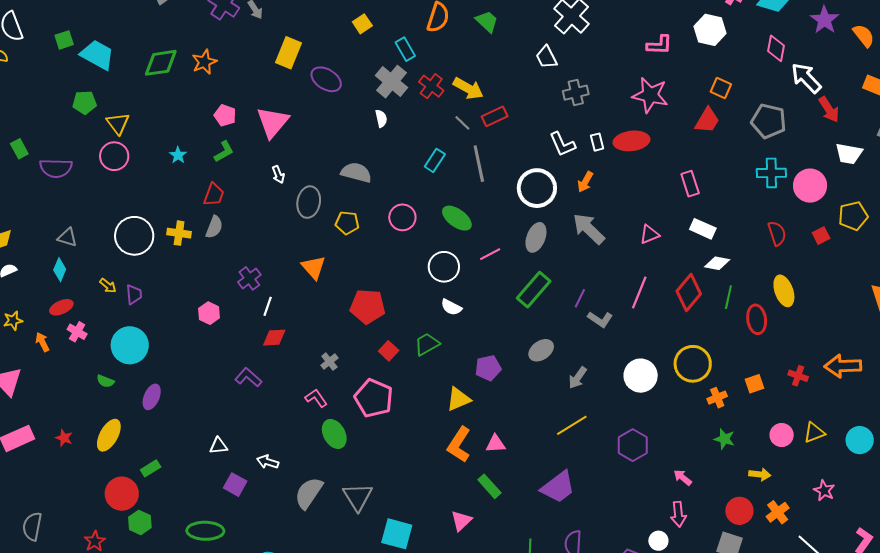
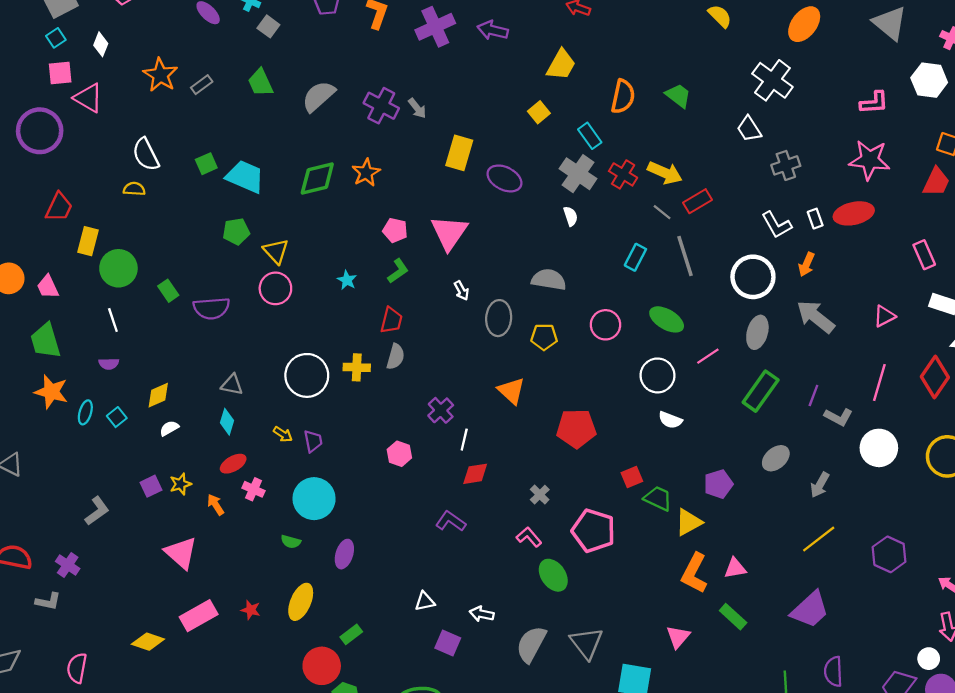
green trapezoid: (427, 344) -> (658, 498), moved, turned 60
red square: (389, 351) -> (632, 477), moved, turned 30
white circle: (641, 376) -> (879, 448), moved
pink triangle: (461, 521) -> (678, 637), moved

